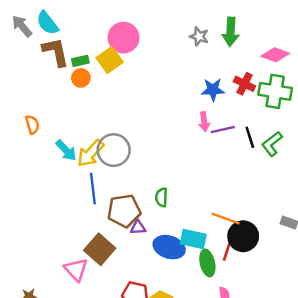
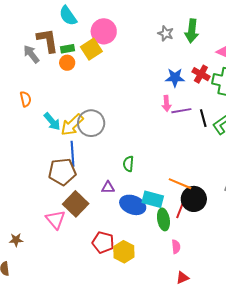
cyan semicircle: (47, 23) -> (68, 16), moved
gray arrow: (22, 26) -> (31, 54), moved
brown pentagon: (124, 211) -> (62, 172), moved

